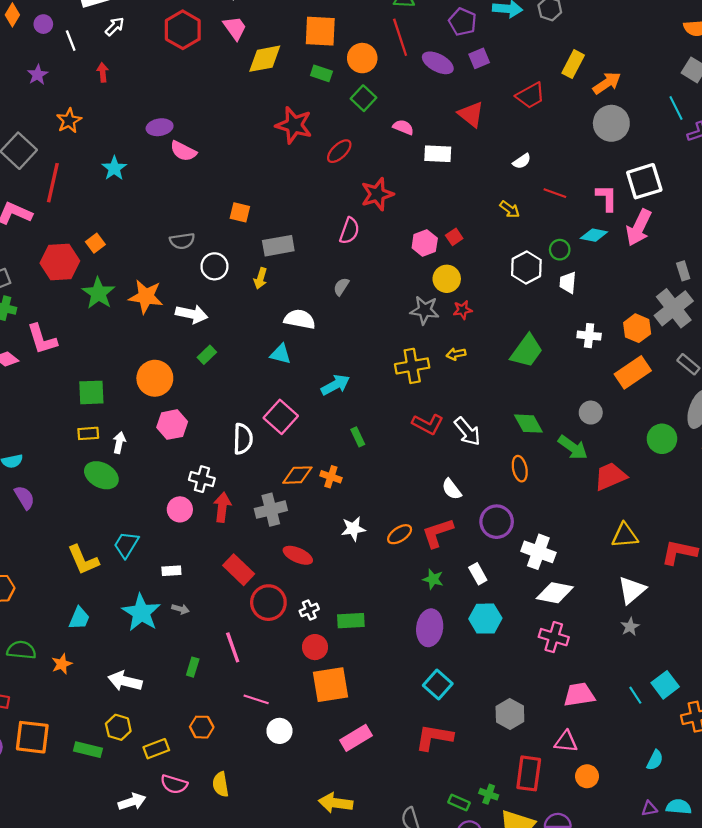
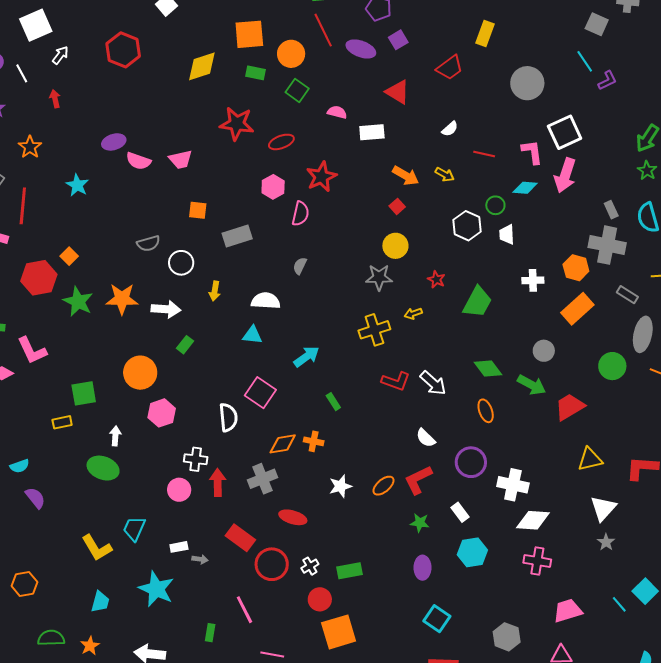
pink trapezoid: (235, 28) -> (180, 159), moved, turned 120
orange arrow: (607, 83) -> (406, 176), moved, turned 72
red ellipse: (339, 151) -> (281, 142), turned 30
pink hexagon: (425, 243) -> (273, 187), moved
yellow arrow: (260, 278) -> (215, 291), moved
gray cross: (674, 308) -> (607, 245), turned -33
red star: (463, 310) -> (436, 279), moved, turned -30
yellow rectangle: (88, 433) -> (62, 422), moved
gray arrow: (180, 609) -> (200, 559), moved
purple ellipse: (430, 628) -> (423, 568), size x0.7

